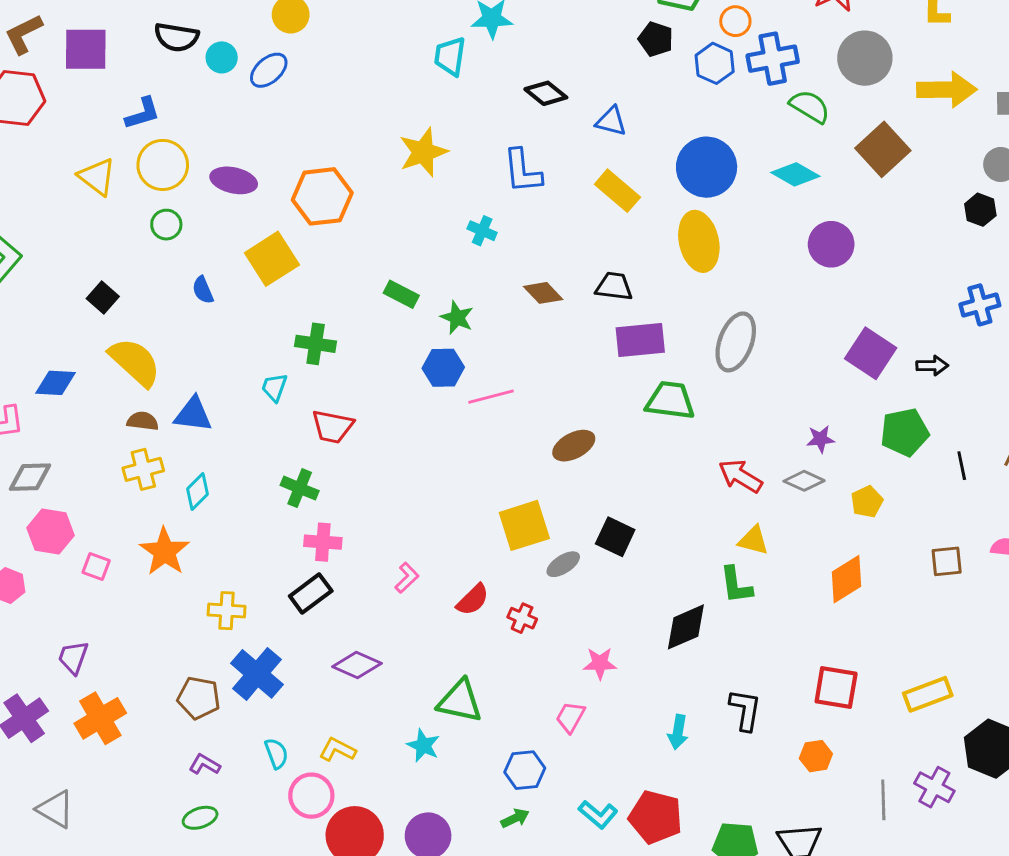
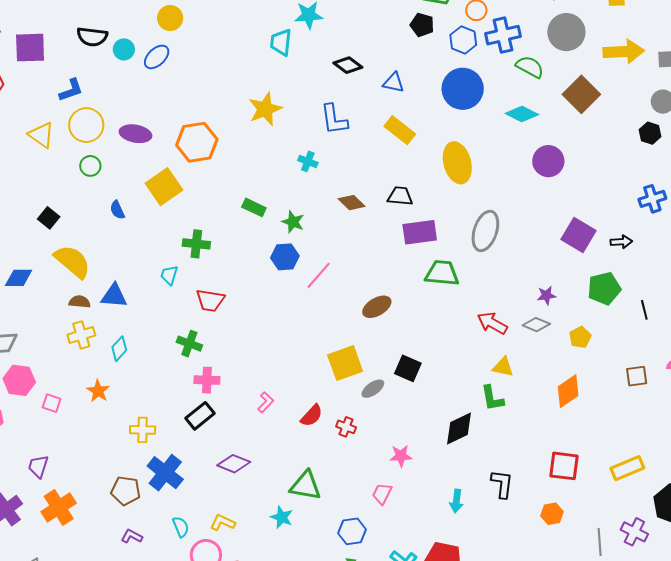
blue circle: (707, 167) -> (463, 89), moved
pink line: (491, 397) -> (319, 275), turned -32
orange star: (164, 551) -> (98, 391), size x0.7

